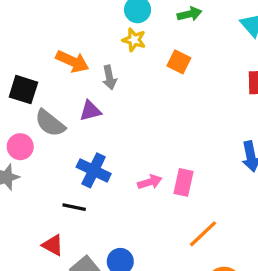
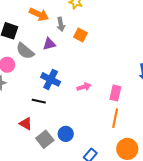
orange square: (179, 62) -> (81, 35), moved
pink rectangle: (184, 182) -> (115, 93), moved
orange line: (203, 234) -> (115, 118), turned -36

